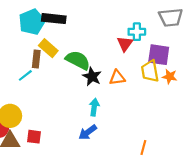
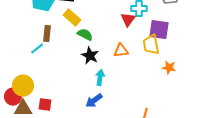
yellow rectangle: (48, 48) -> (72, 18), moved
green semicircle: (78, 60) -> (85, 35), size x0.7
black star: (92, 77) -> (90, 56), moved
orange star: (170, 77) -> (169, 68), moved

